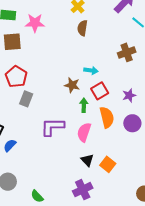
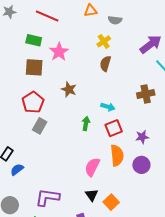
pink star: (35, 23) -> (59, 52), turned 30
brown star: (72, 85) -> (69, 89), moved
green arrow: (84, 105) -> (86, 124), moved
purple L-shape: (52, 127) -> (47, 197), moved

